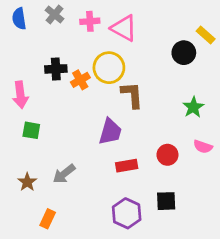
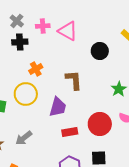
black circle: (184, 53) -> (100, 51), moved
yellow circle: (109, 68) -> (26, 94), moved
black cross: (56, 69) -> (20, 42), moved
red circle: (167, 155) -> (100, 124), size x1.5

